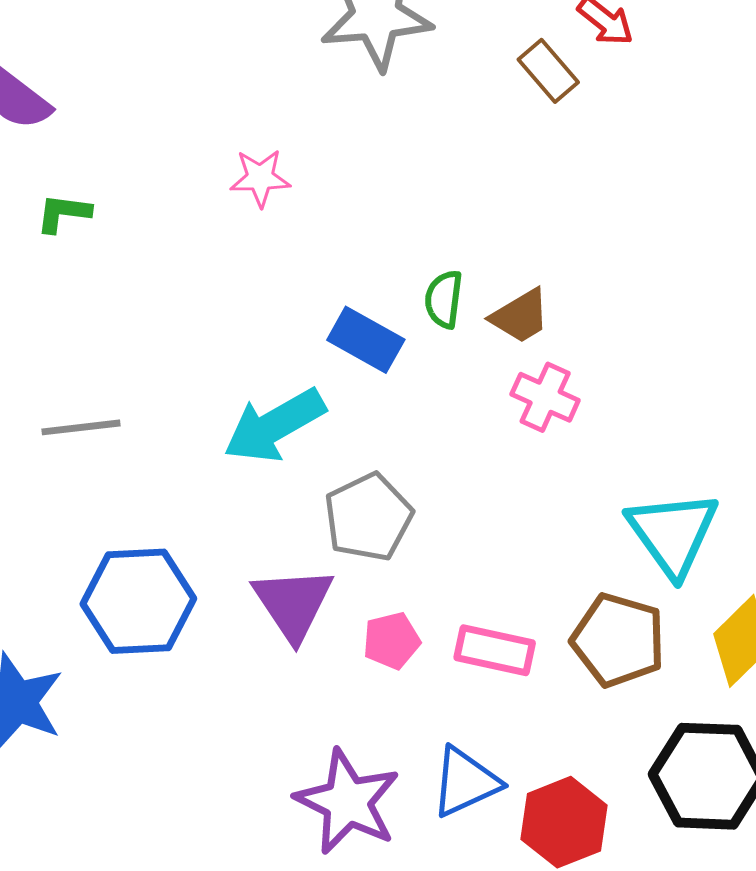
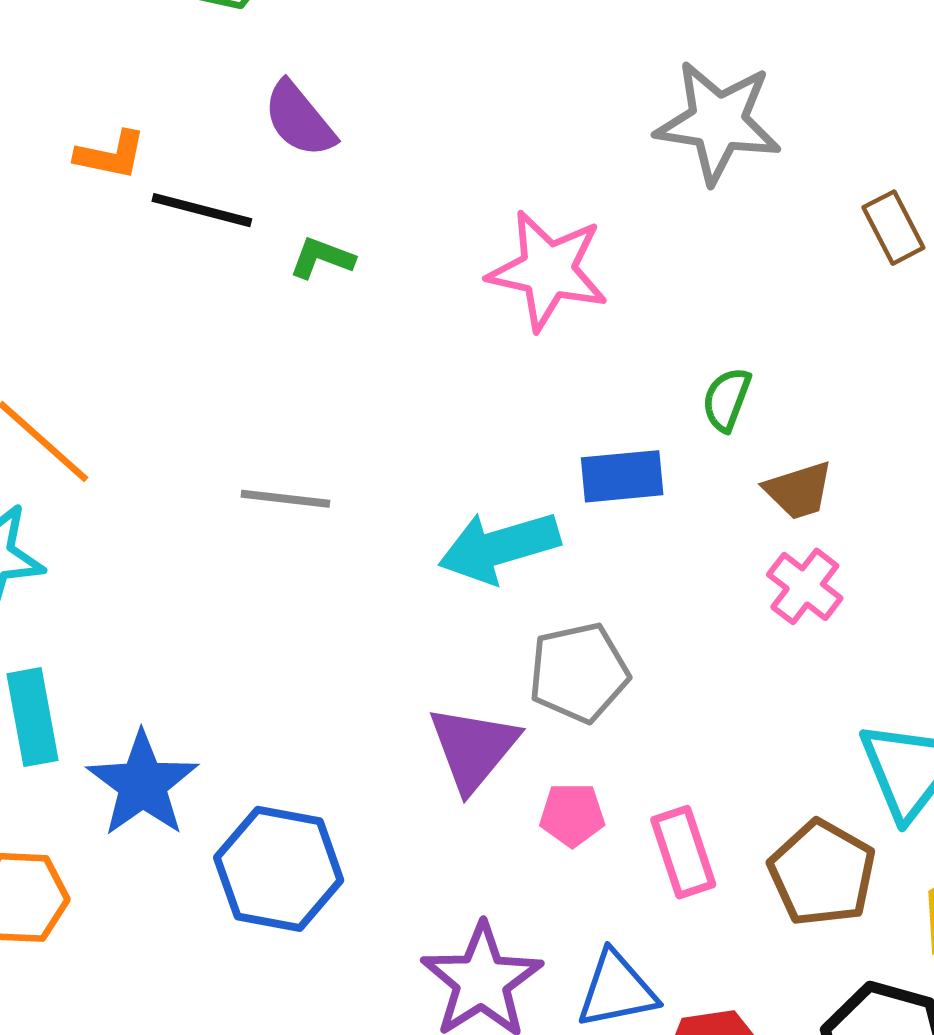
pink star: (260, 178) -> (548, 270), size x1.8
green semicircle: (444, 299) -> (727, 399), moved
blue rectangle: (366, 340) -> (622, 476), turned -48
blue hexagon: (138, 601) -> (279, 869), moved
pink rectangle: (495, 650) -> (683, 852), turned 46

